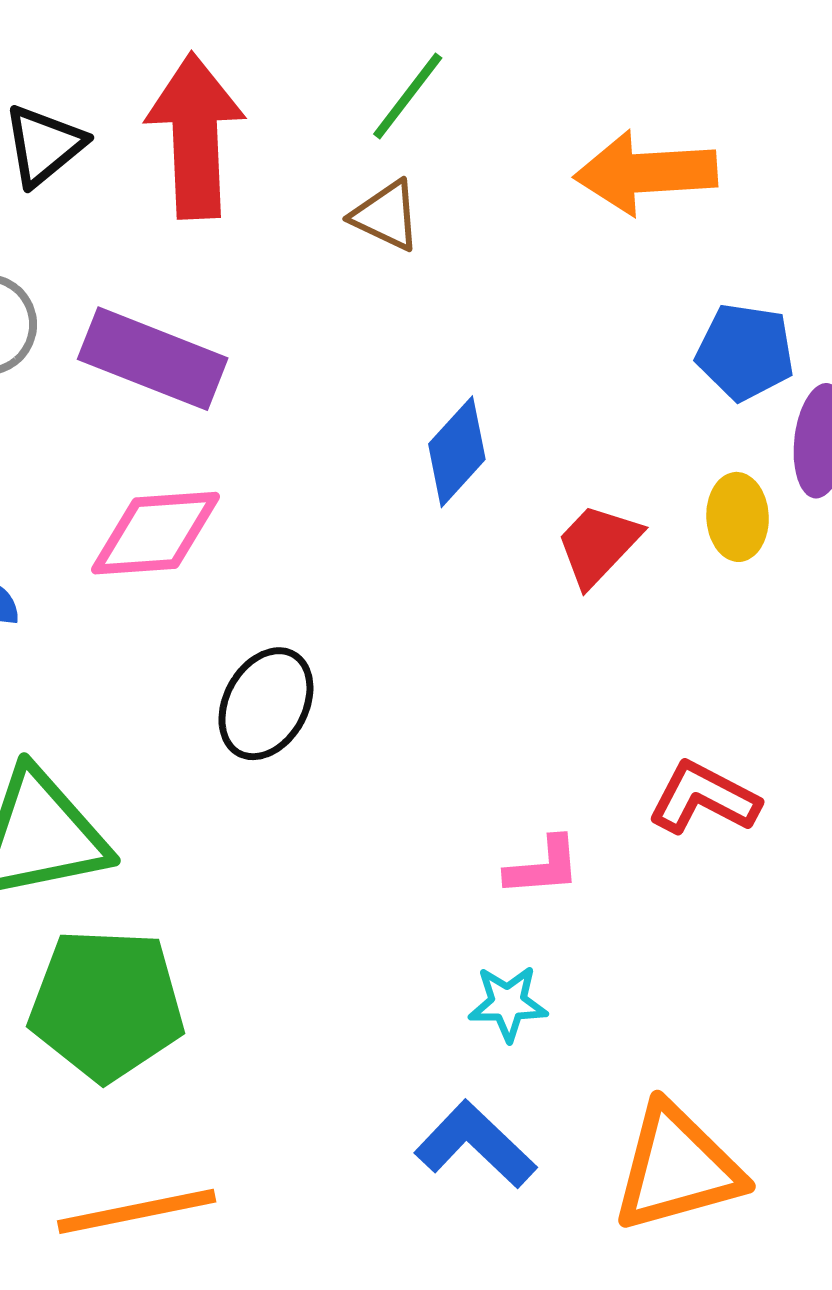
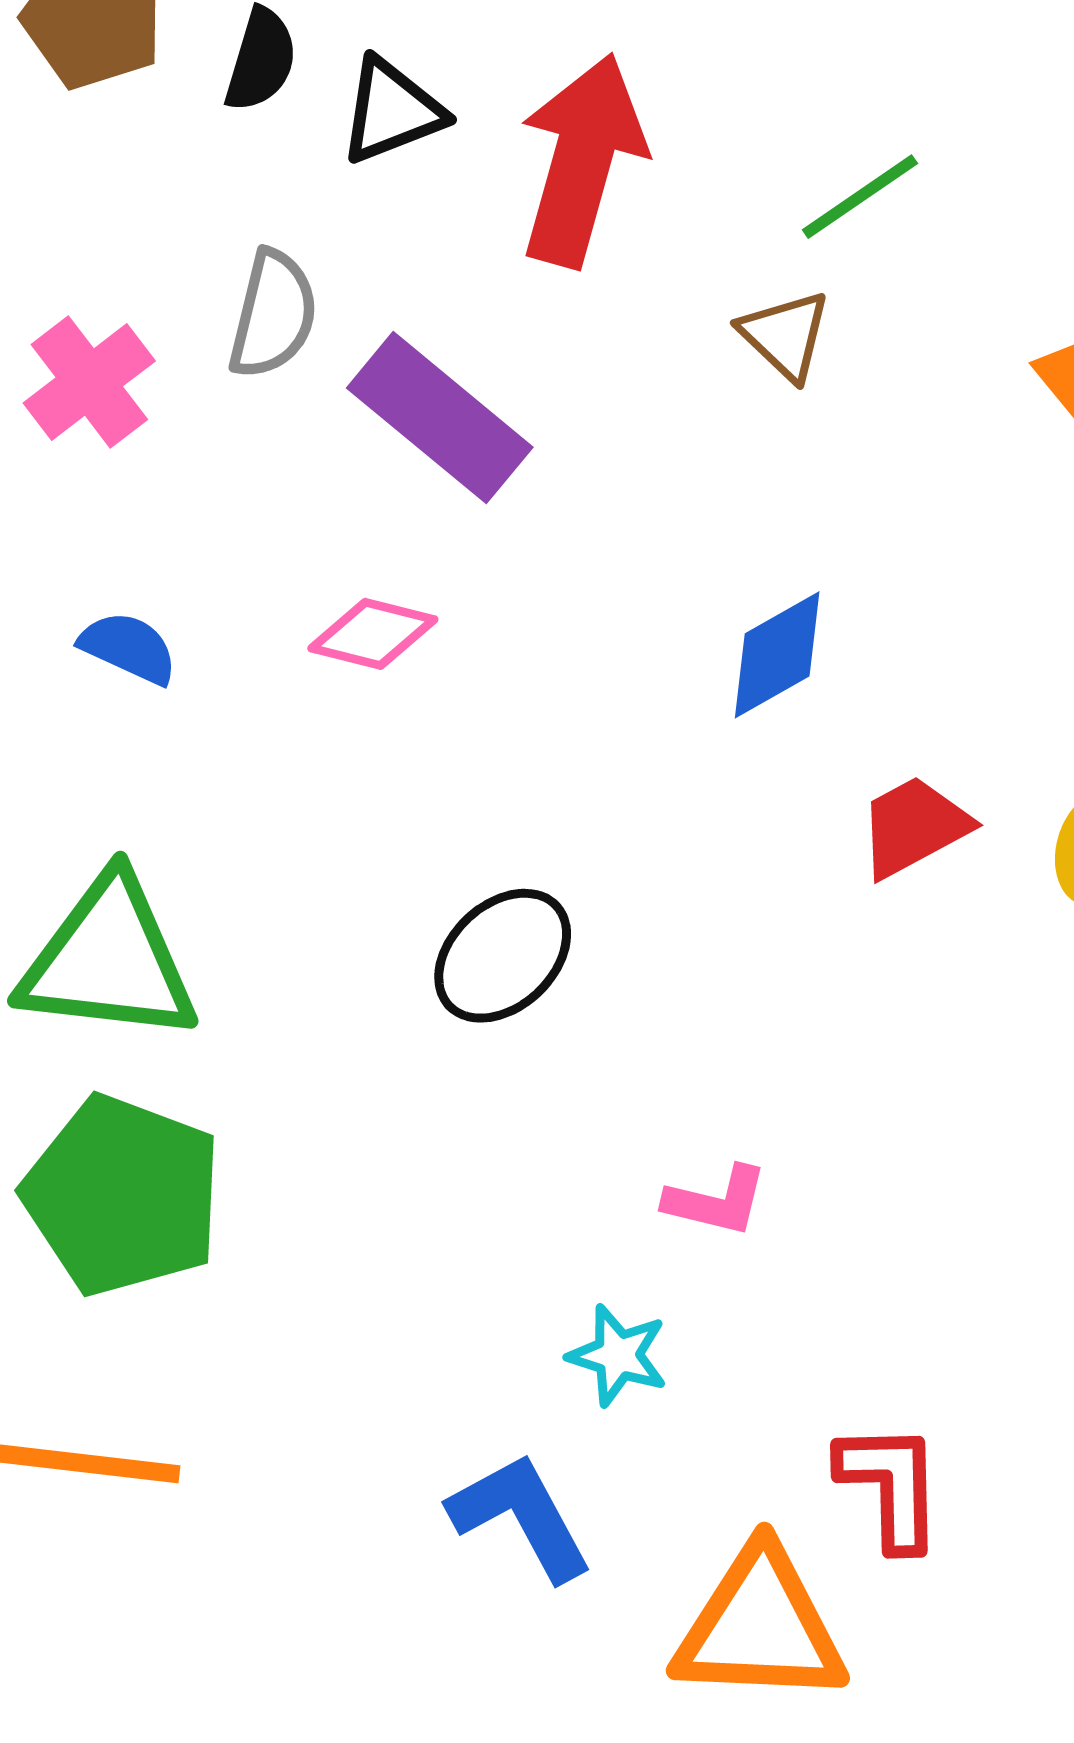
pink diamond: (156, 533) -> (373, 634), size x0.7
black ellipse: (266, 704) -> (503, 956), moved
red L-shape: (704, 798) -> (891, 1486), moved, turned 43

